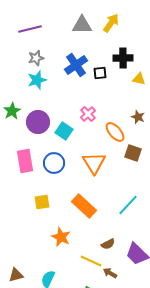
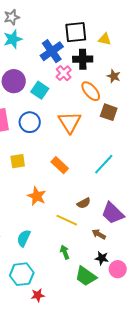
black cross: (123, 58) -> (83, 59), moved
blue cross: (76, 65) -> (52, 51), moved
black square: (100, 73) -> (76, 32), size x1.6
yellow triangle: (139, 79) -> (105, 39), moved
orange rectangle: (84, 206) -> (60, 165), size x0.7
brown arrow: (110, 273) -> (99, 234), moved

